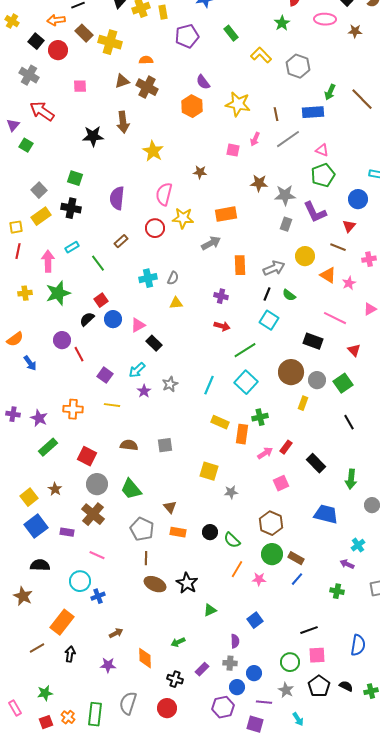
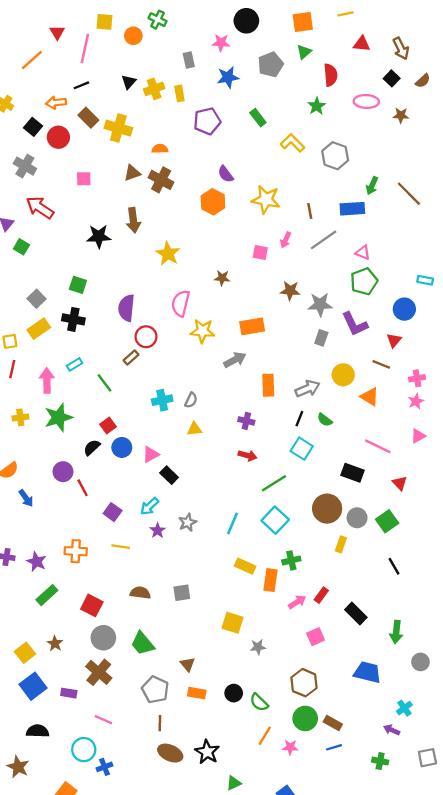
red circle: (155, 228) -> (146, 337), moved
pink star: (349, 283) -> (416, 401), moved
blue line: (297, 579) -> (334, 747), turned 32

